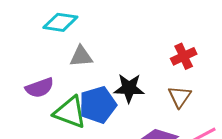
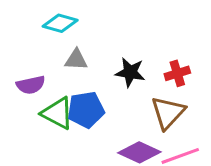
black star: (129, 88) -> (130, 72), moved
brown triangle: (180, 97) -> (168, 113), size x1.5

